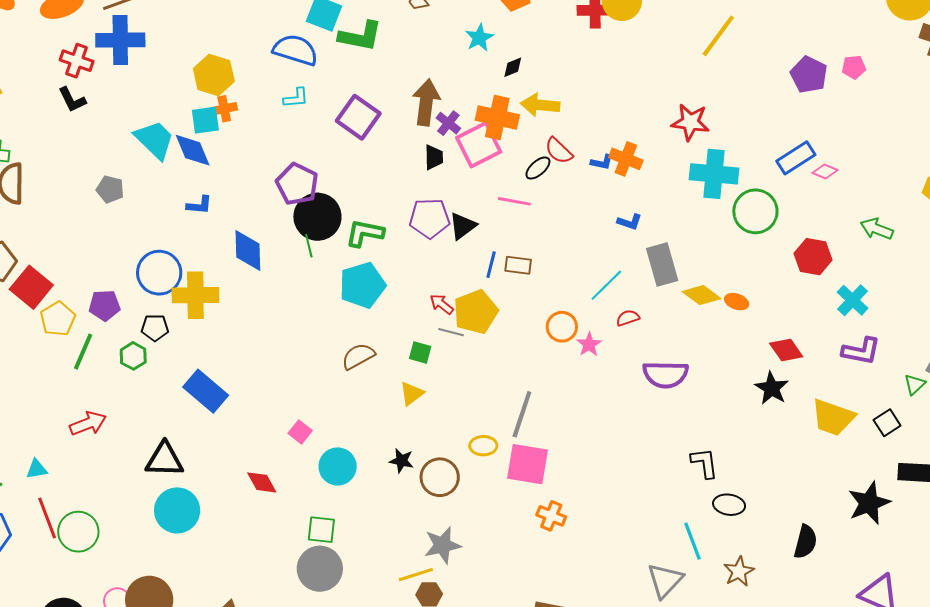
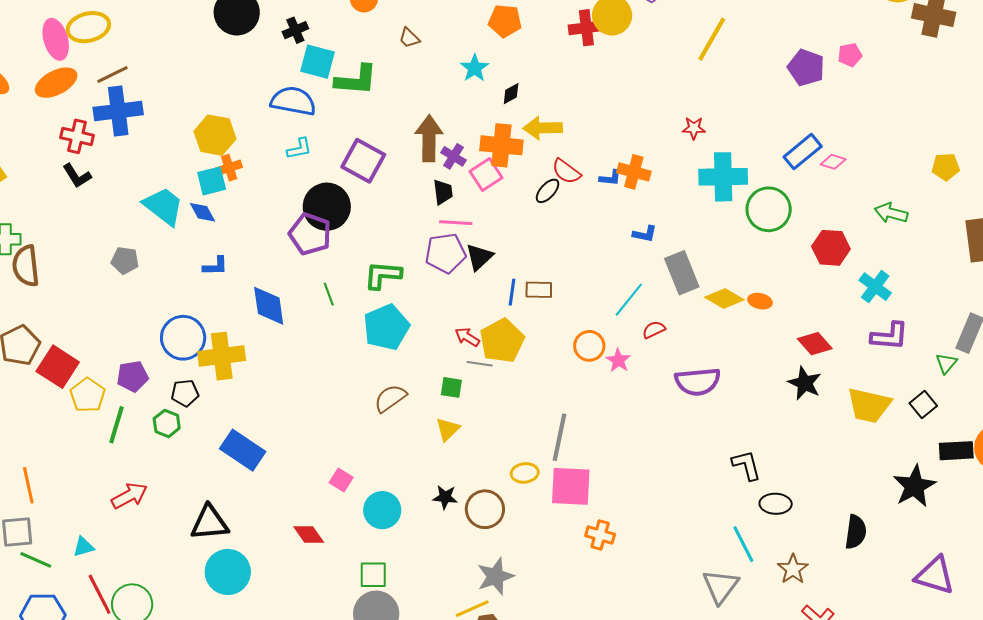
red star: (690, 122) -> (694, 128), size x0.6
pink square: (479, 145) -> (486, 174), size x0.7
blue diamond: (193, 150) -> (202, 212), size x0.7
pink line: (514, 201) -> (456, 223), moved
black circle: (317, 217) -> (327, 207), moved

